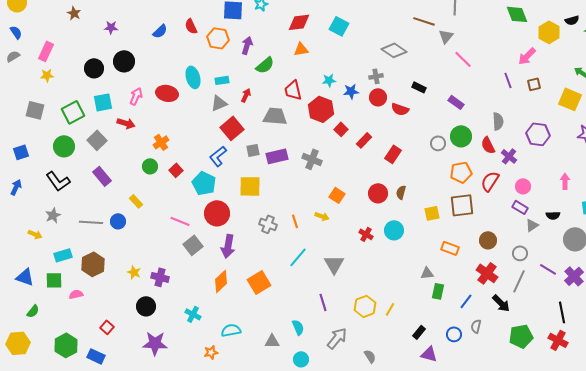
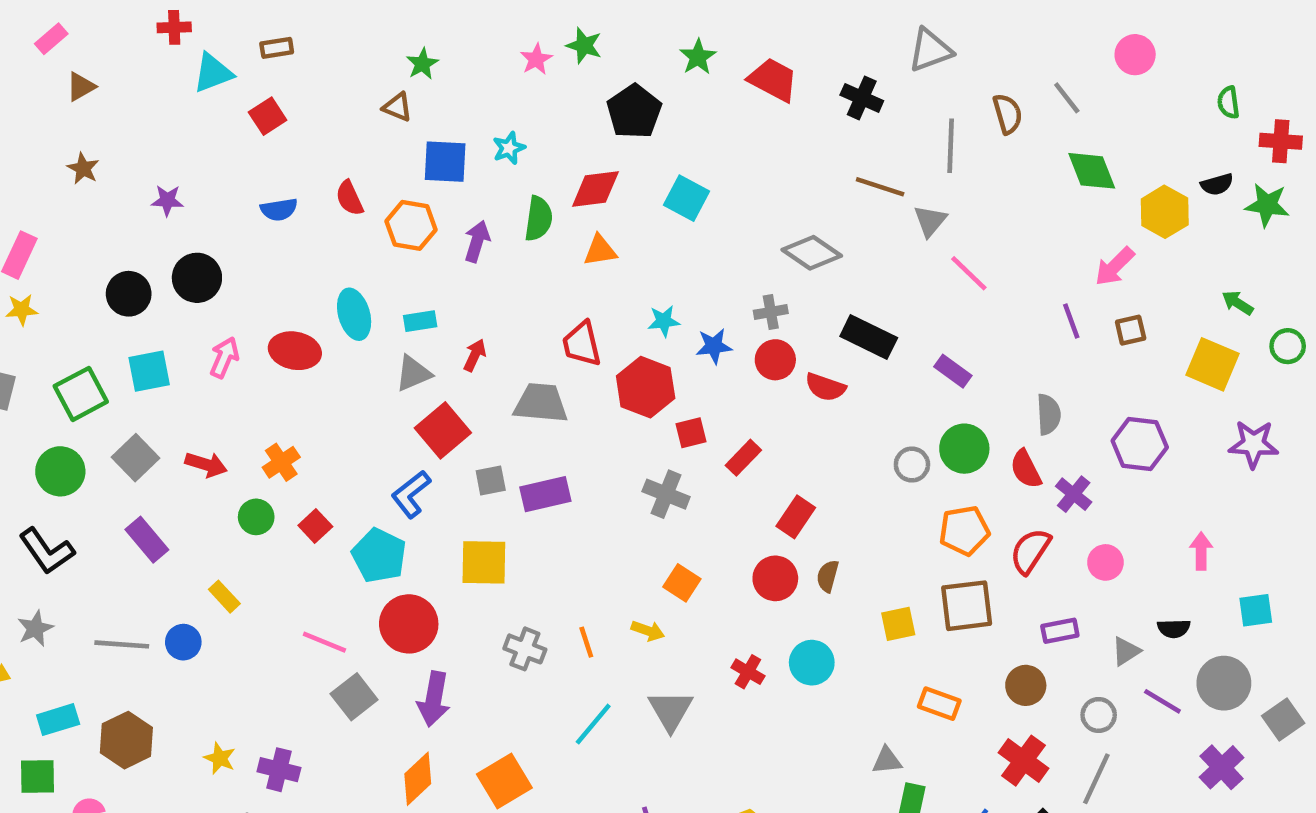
blue semicircle: (160, 31) -> (279, 209), turned 35
green semicircle: (265, 65) -> (539, 219), moved, turned -42
black rectangle: (419, 87) -> (869, 337), size x1.6
red arrow: (126, 123) -> (206, 465), moved
red square: (341, 129) -> (691, 433), turned 32
red rectangle: (393, 154) -> (796, 517), moved
gray cross: (312, 159) -> (666, 494), moved
purple rectangle: (520, 207) -> (1060, 631), moved, turned -42
gray triangle: (334, 264) -> (671, 710), moved
purple line: (548, 269) -> (1162, 701), moved

